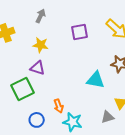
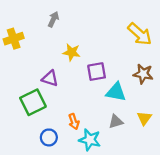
purple square: (80, 32) -> (97, 72), moved
yellow star: (41, 45) -> (72, 52), moved
gray triangle: (108, 117) -> (116, 122), moved

